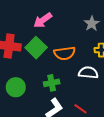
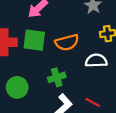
green square: (36, 48) -> (34, 40), turned -30

